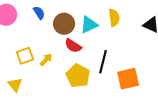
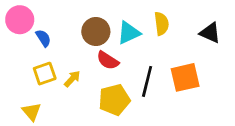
blue semicircle: (39, 13) -> (43, 38), moved
yellow pentagon: (78, 76) -> (114, 100), turned 30
orange square: (128, 79) -> (185, 77), moved

